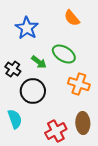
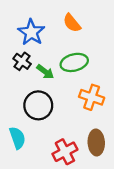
orange semicircle: (72, 18) -> (72, 23), moved
green ellipse: (64, 54) -> (74, 62), turned -45
black cross: (13, 69) -> (22, 61), moved

